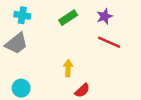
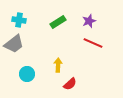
cyan circle: (21, 88) -> (27, 74), moved

